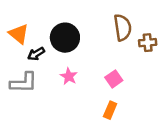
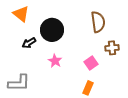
orange triangle: (19, 34) -> (21, 14), moved
brown cross: (148, 43) -> (112, 48), moved
gray L-shape: (24, 83) -> (19, 83), moved

